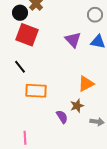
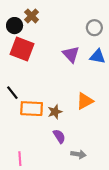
black line: (20, 67) -> (12, 93), moved
brown star: (77, 106) -> (55, 112), moved
gray arrow: (97, 122) -> (78, 154), moved

